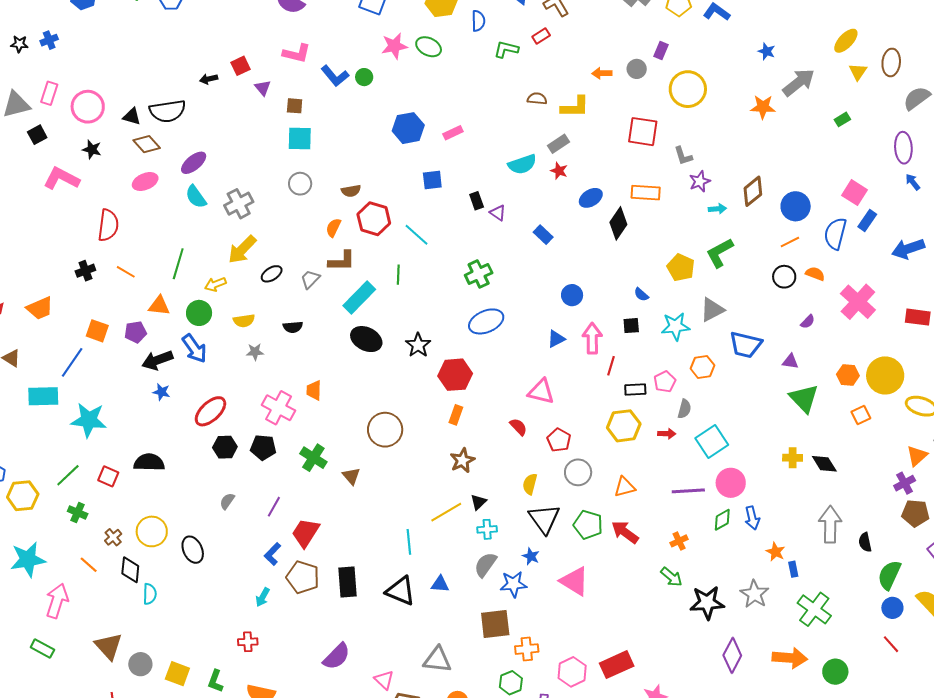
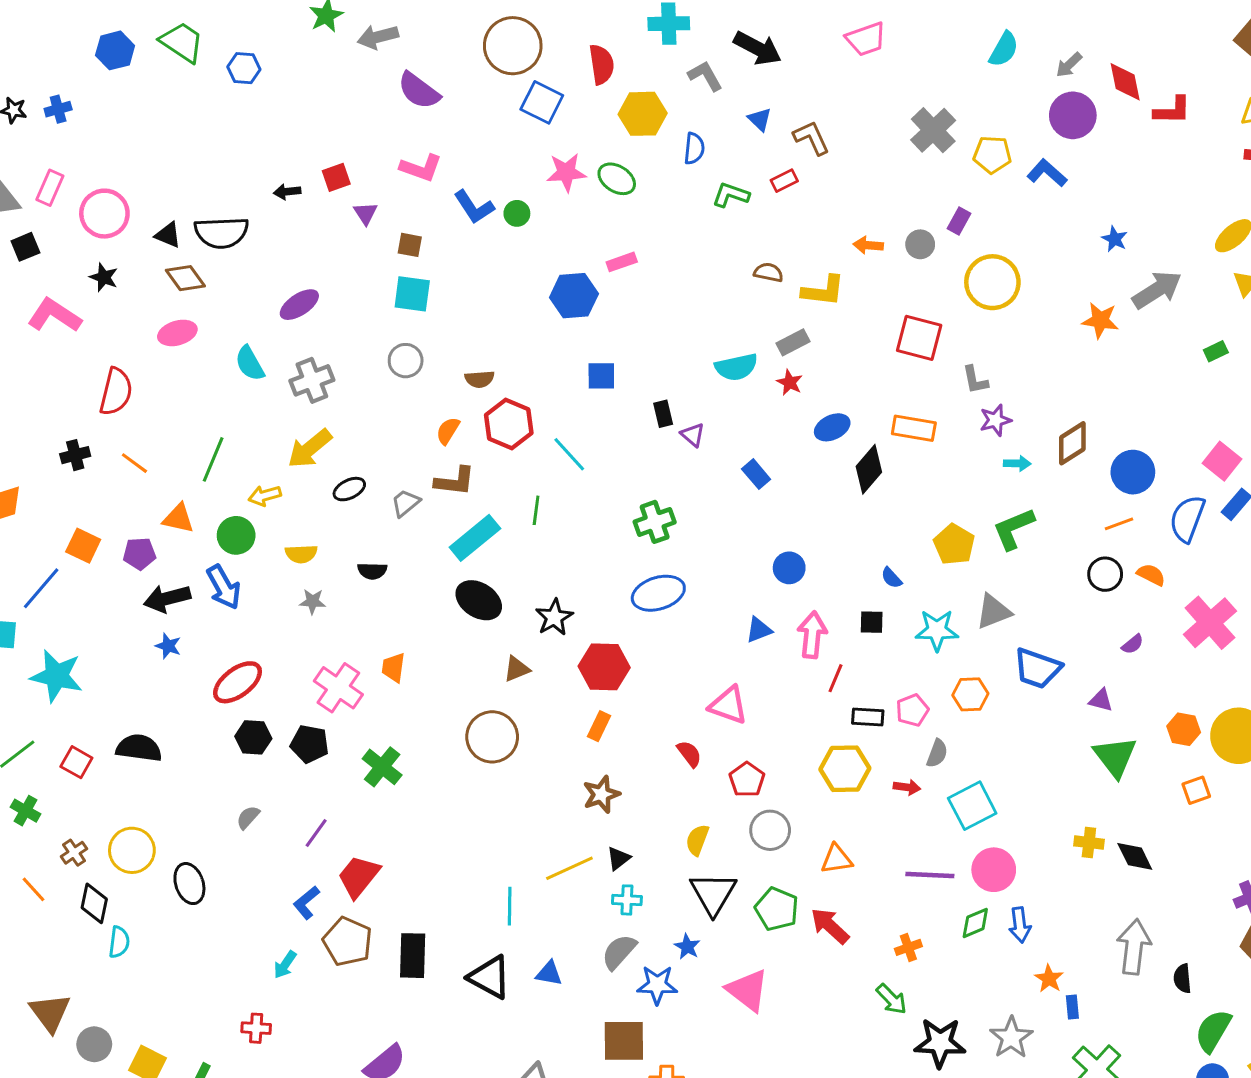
pink rectangle: (453, 133) -> (622, 262), moved
purple ellipse: (194, 163) -> (299, 305), moved
brown triangle: (351, 476) -> (517, 669), moved, turned 42

